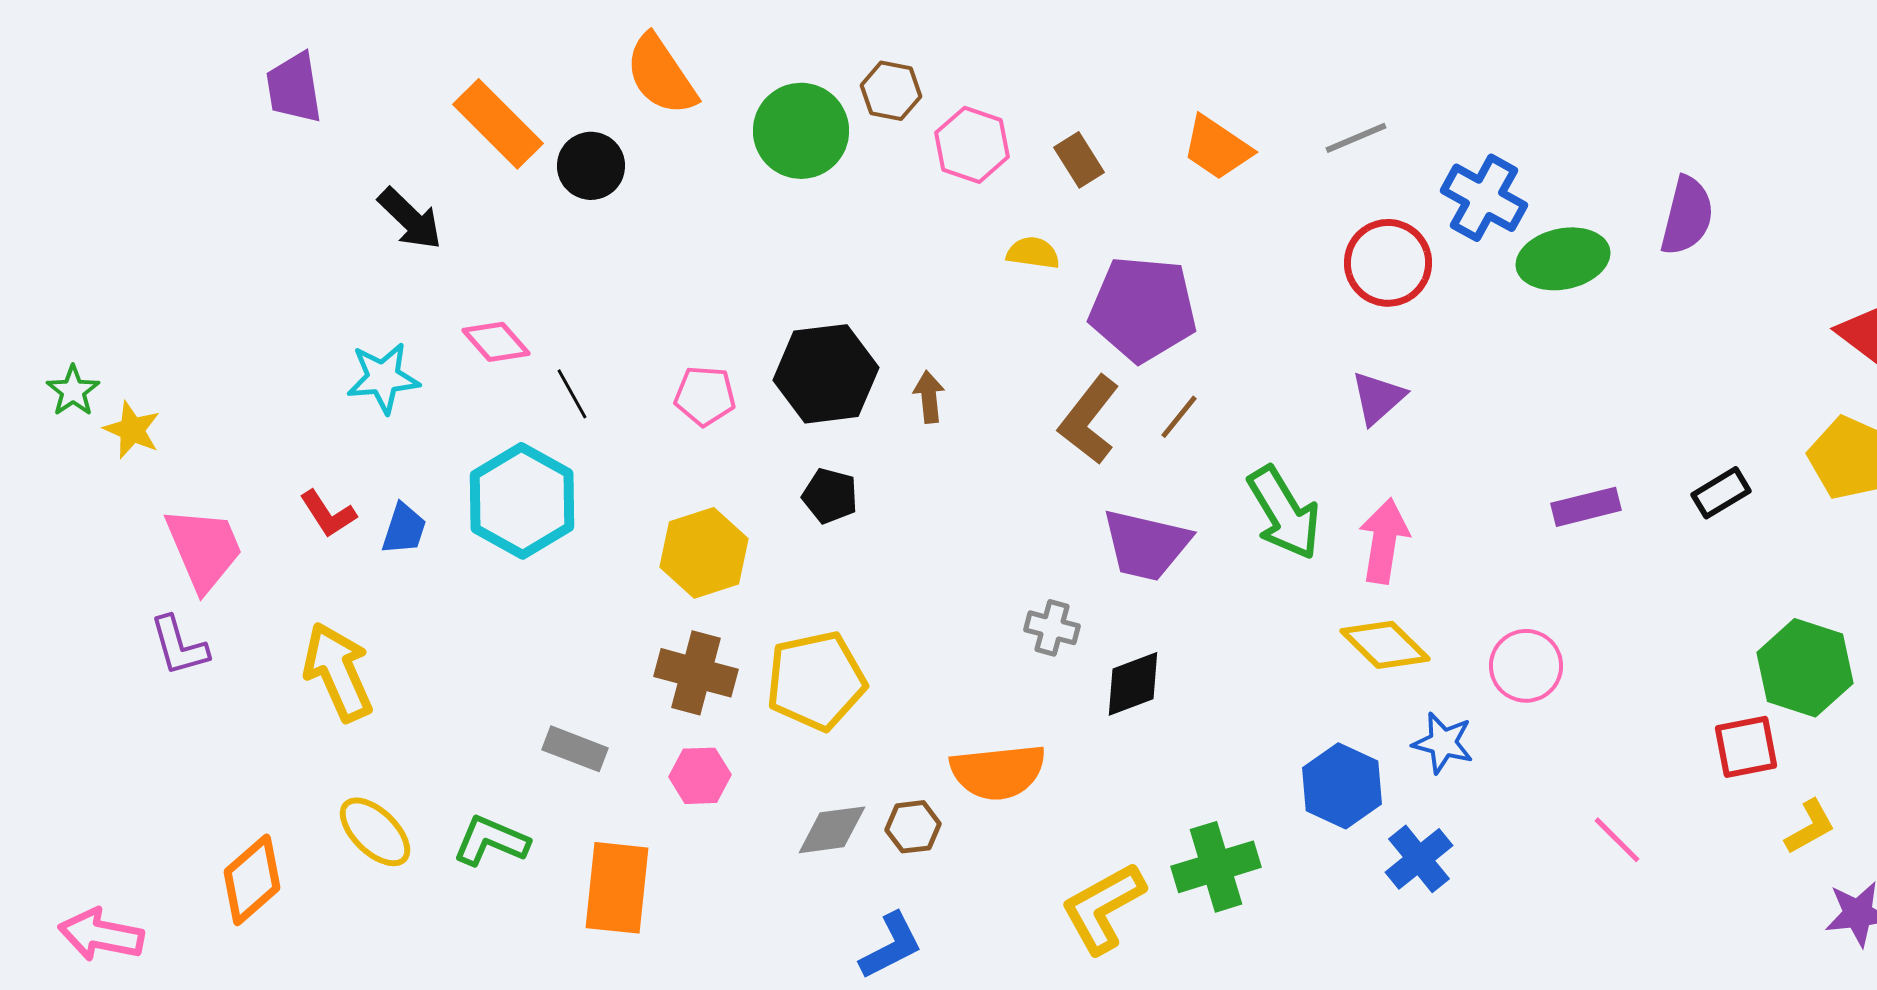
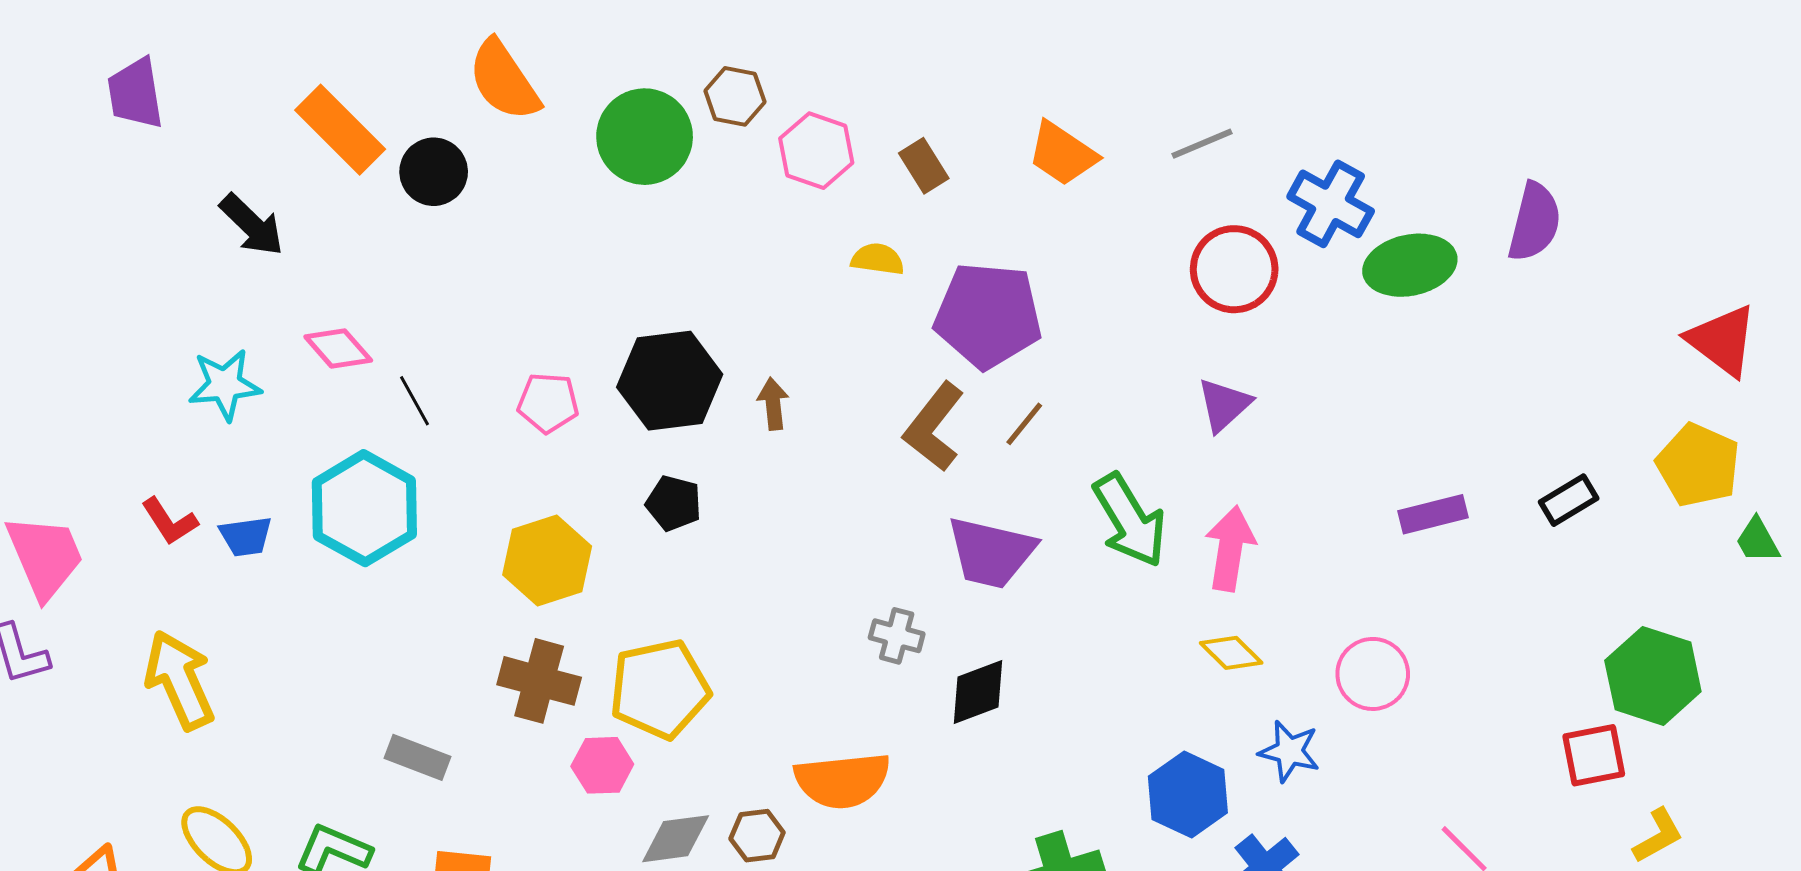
blue trapezoid: (404, 529) -> (246, 536), turned 64
yellow diamond: (1385, 645) -> (1231, 653), size x0.7
pink hexagon: (700, 776) -> (602, 765), moved

